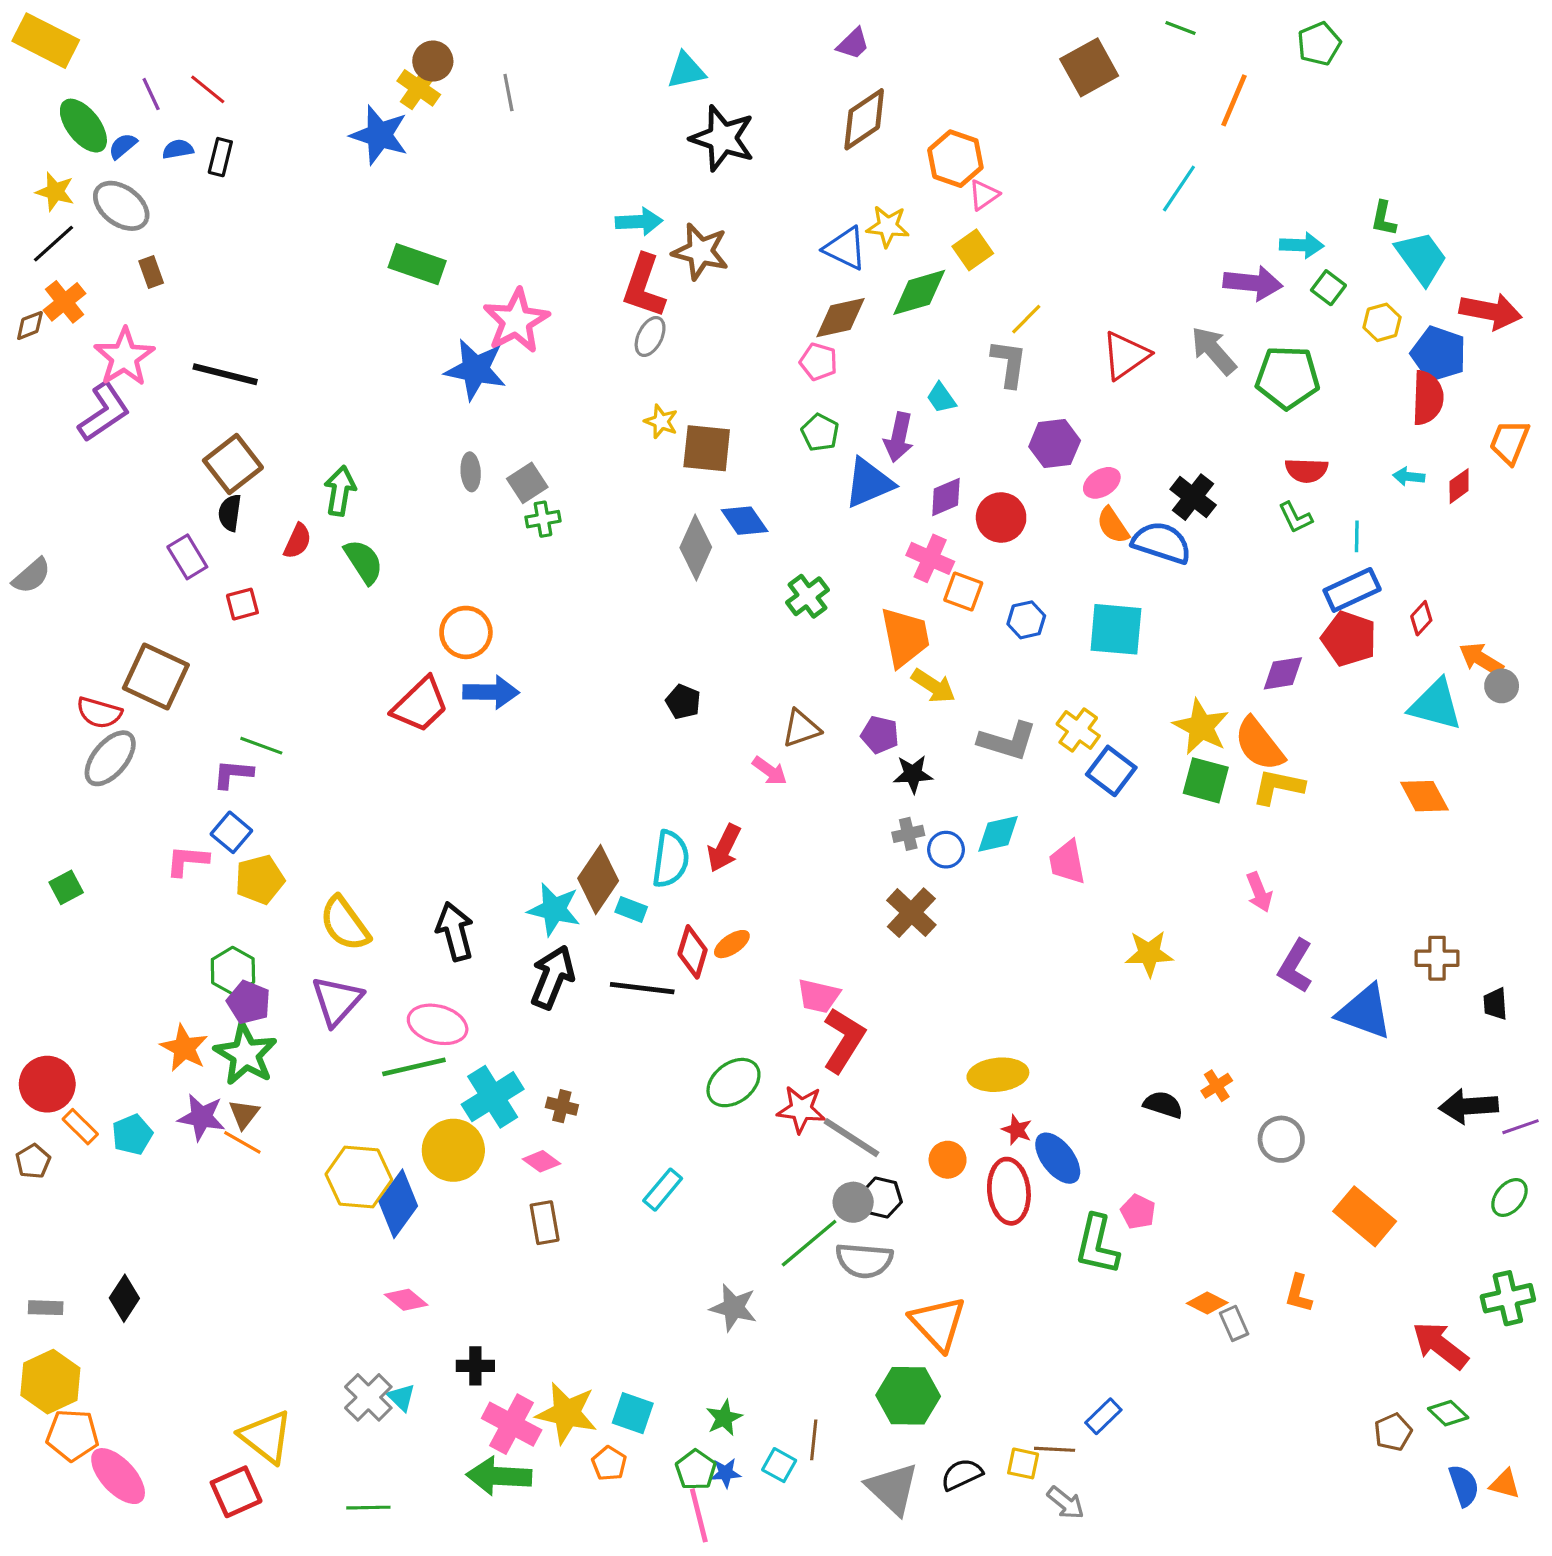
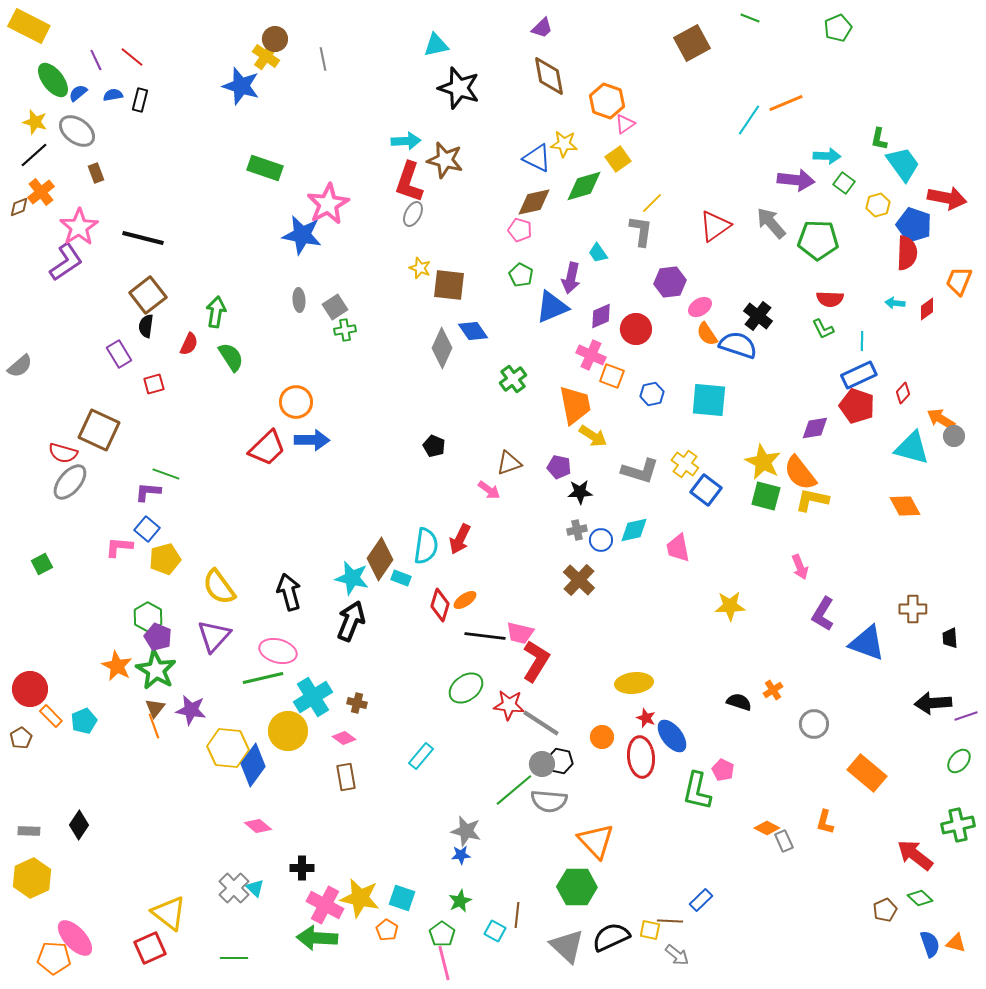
orange line: (1234, 100) -> (786, 103), moved, turned 44
brown diamond: (864, 119) -> (549, 76), turned -66
black line: (642, 988) -> (485, 636), moved
purple star: (201, 1117) -> (191, 710), moved
orange line: (242, 1142) -> (154, 726), turned 40
orange pentagon: (72, 1435) -> (54, 958), moved
blue star: (726, 1473) -> (461, 855), moved
black semicircle: (962, 1474) -> (611, 937), size x1.4

